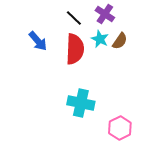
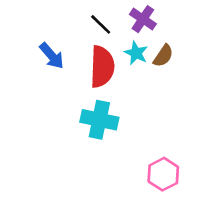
cyan cross: (81, 103) -> (99, 120), moved

